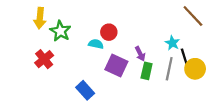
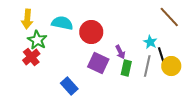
green star: (60, 31) -> (37, 40), moved
red circle: (109, 32) -> (91, 32), size x1.5
cyan semicircle: (96, 44) -> (62, 23), moved, size x1.5

